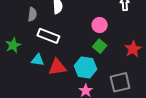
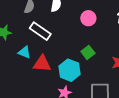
pink circle: (100, 25) -> (88, 18), moved

